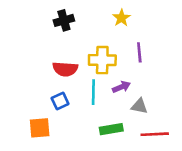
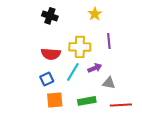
black cross: (64, 20) -> (50, 16), turned 35
cyan line: (93, 92) -> (73, 72), turned 30
orange square: (40, 128) -> (55, 100), moved

